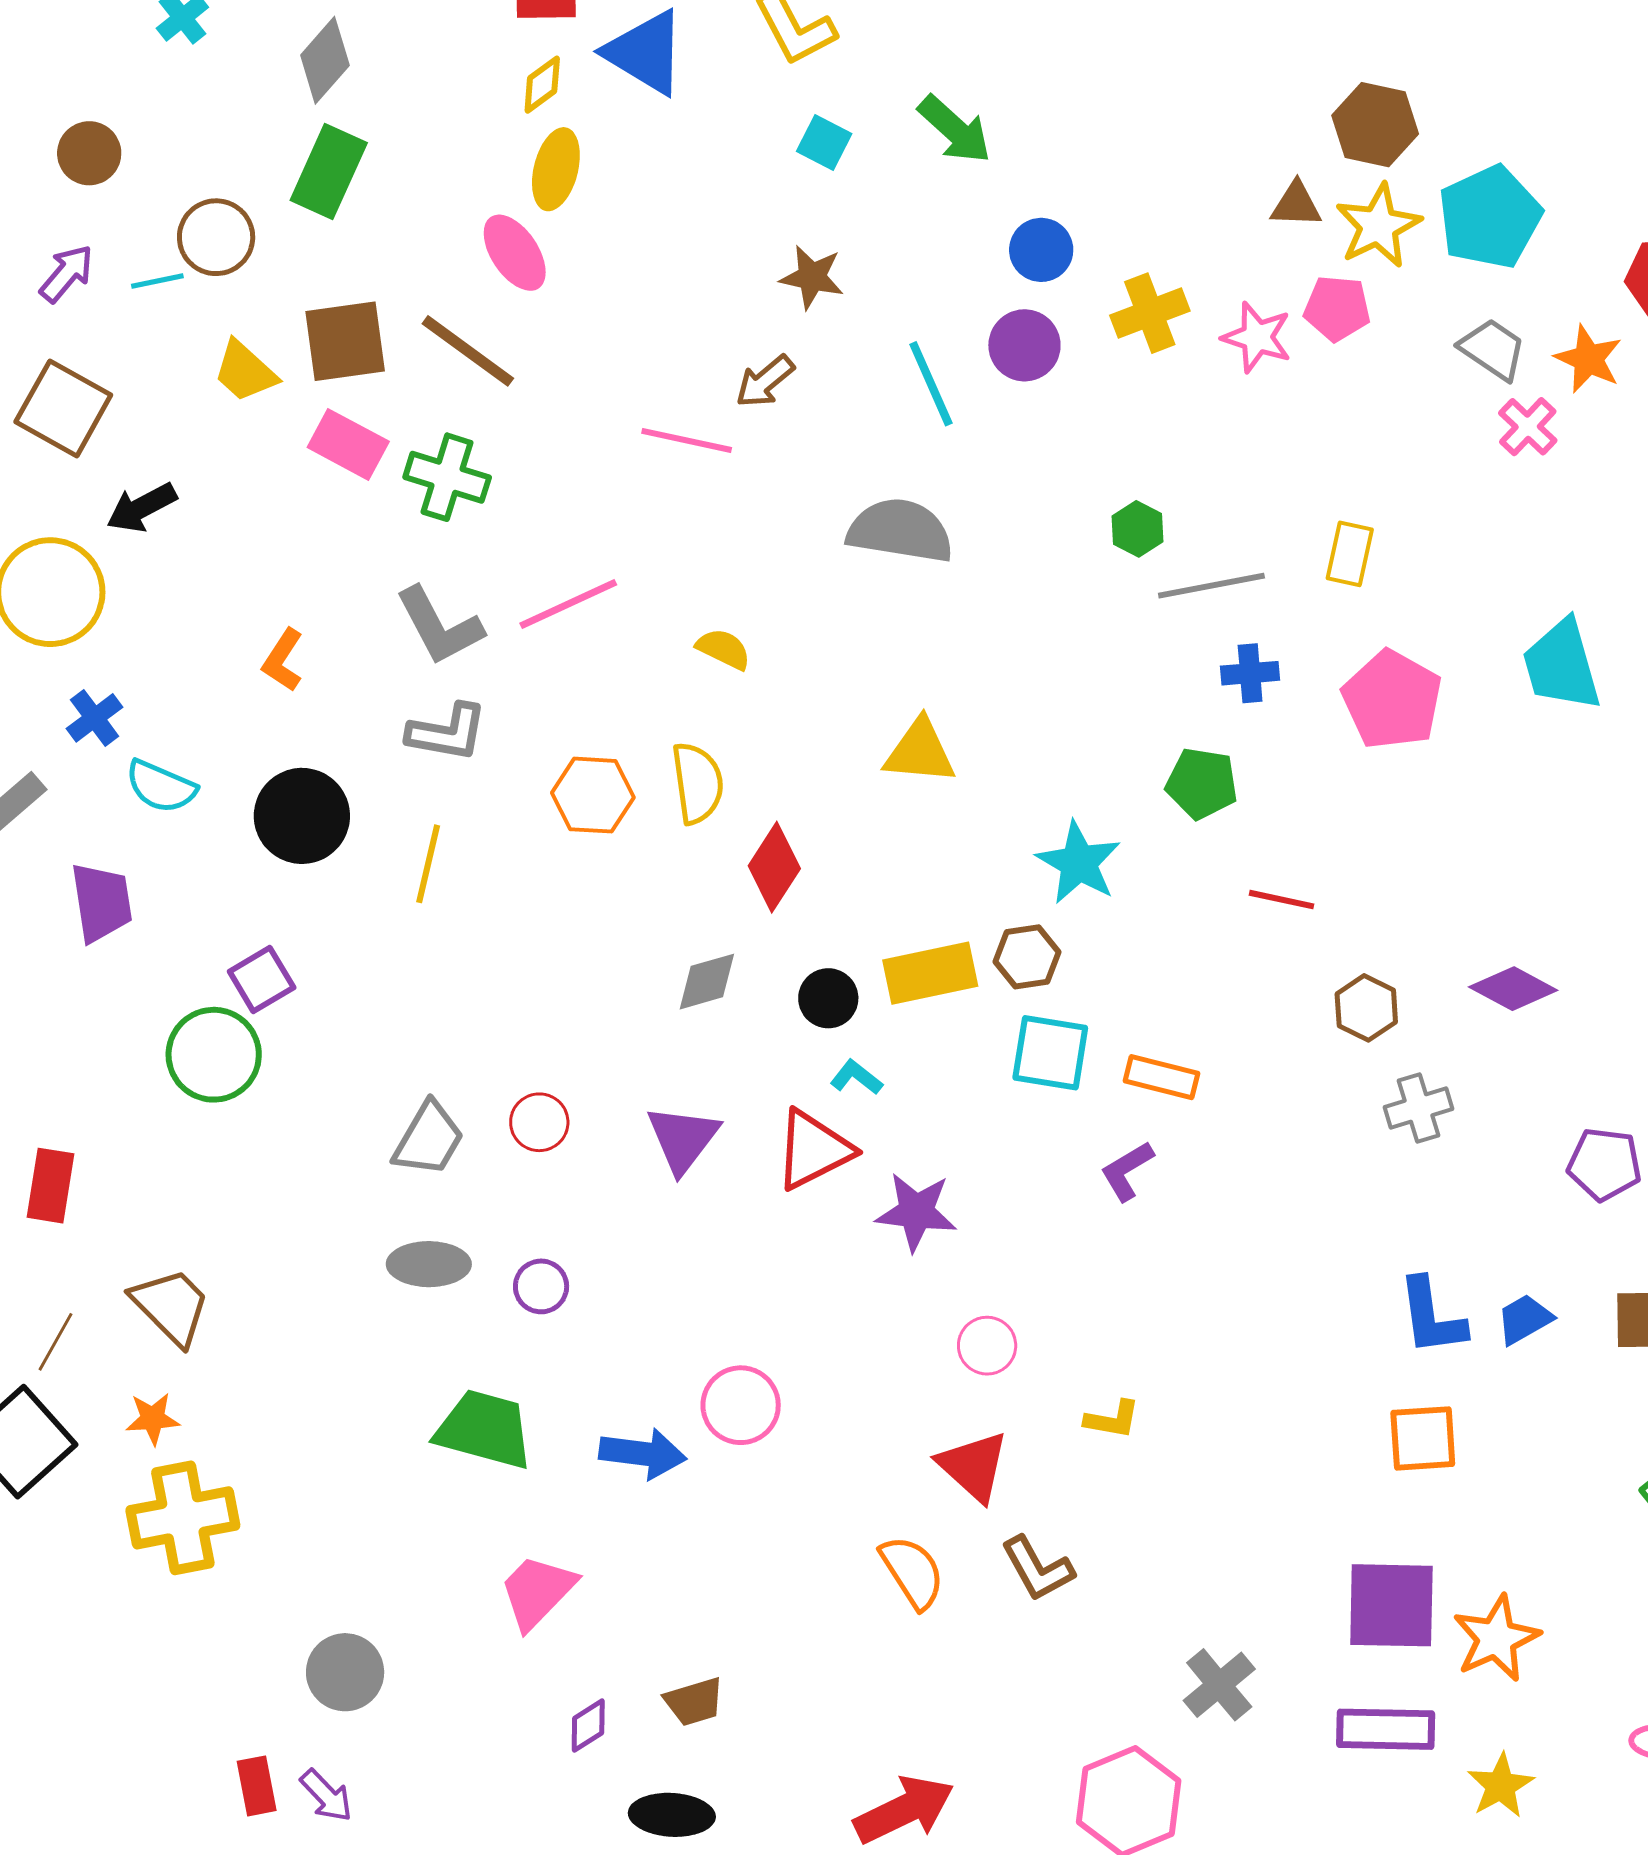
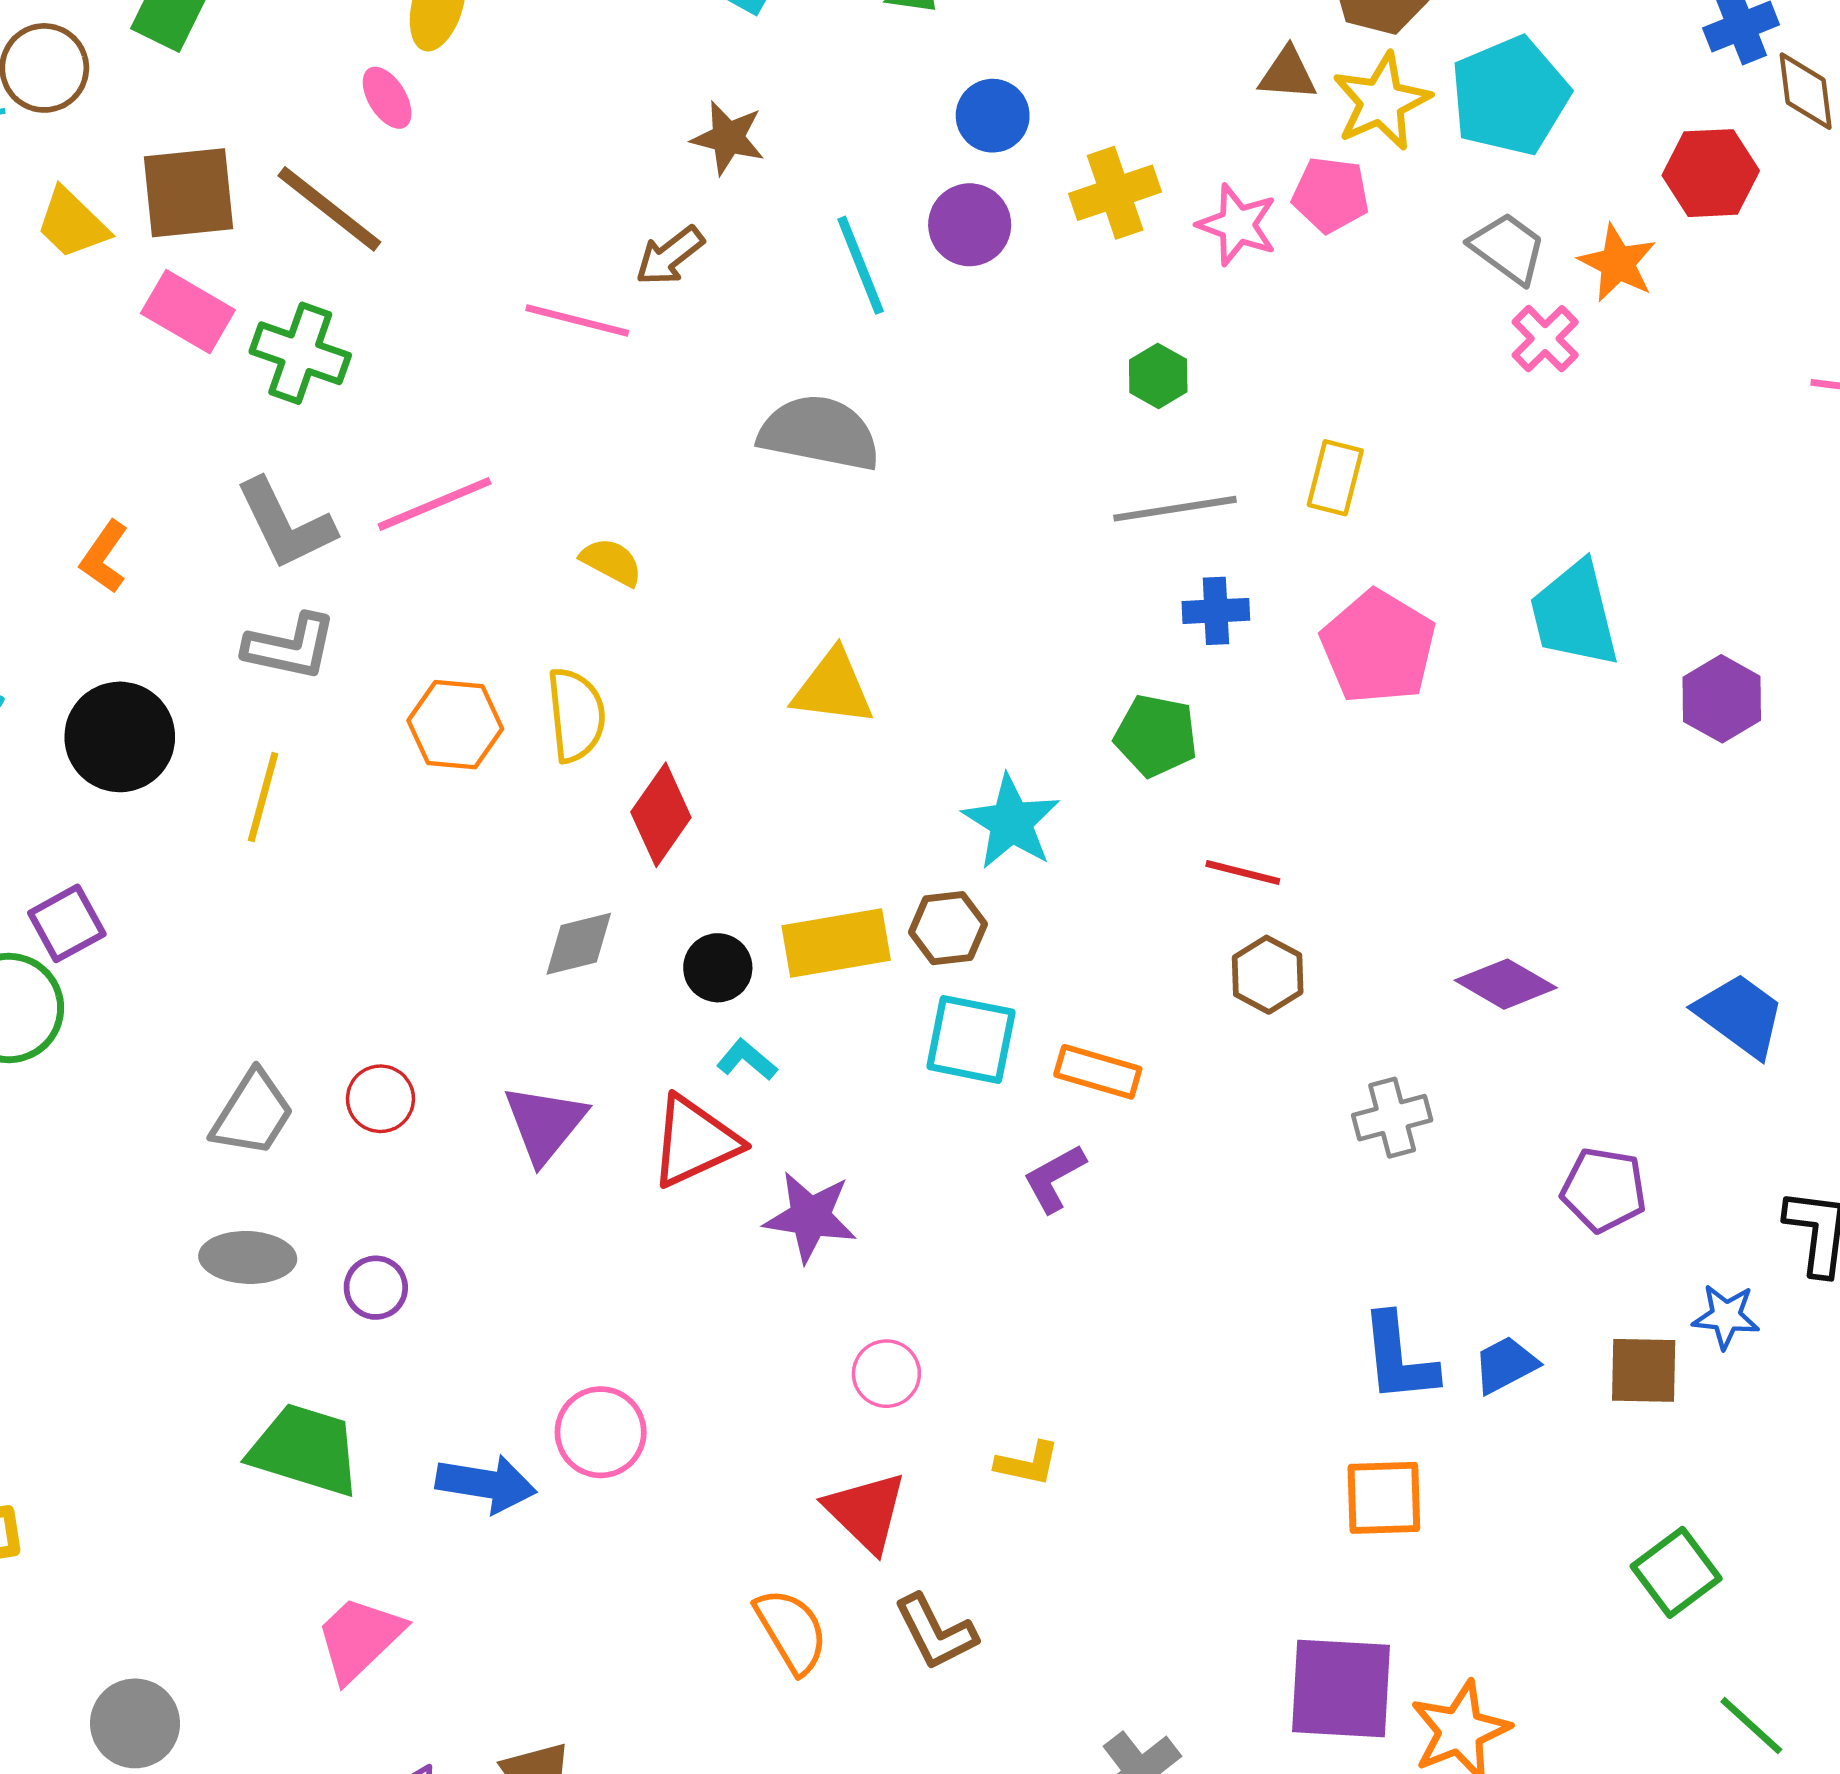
pink ellipse: (515, 253) -> (387, 98), size x0.7
green hexagon: (1138, 529) -> (1158, 376), moved
brown hexagon: (1366, 1008) -> (1268, 975), moved

